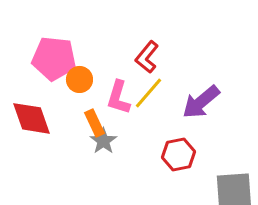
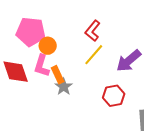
pink L-shape: (118, 97) -> (42, 66), moved

